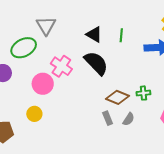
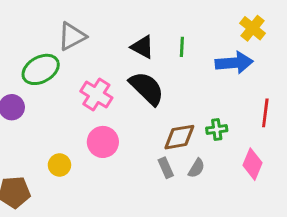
gray triangle: (46, 26) -> (72, 36), turned 35
pink circle: (43, 84) -> (103, 142), moved
brown diamond: (118, 97) -> (179, 137), turned -30

